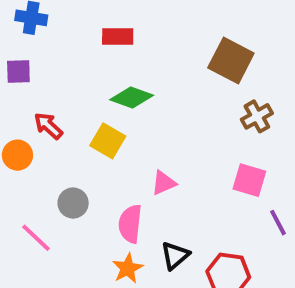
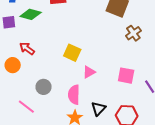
green diamond: (132, 98) -> (31, 14), moved
yellow square: (108, 141) -> (72, 53), moved
pink square: (249, 180) -> (126, 76), moved

